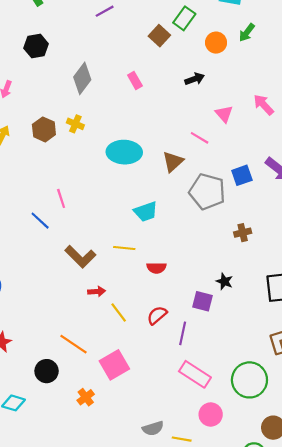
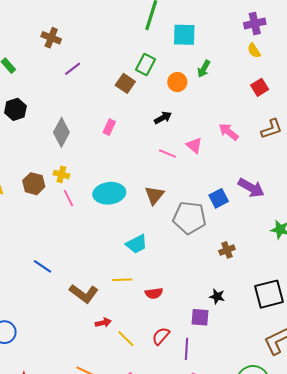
pink rectangle: (135, 80) -> (109, 127), turned 63
pink line: (200, 138) -> (168, 154), moved
pink line: (61, 198) -> (68, 198), moved

